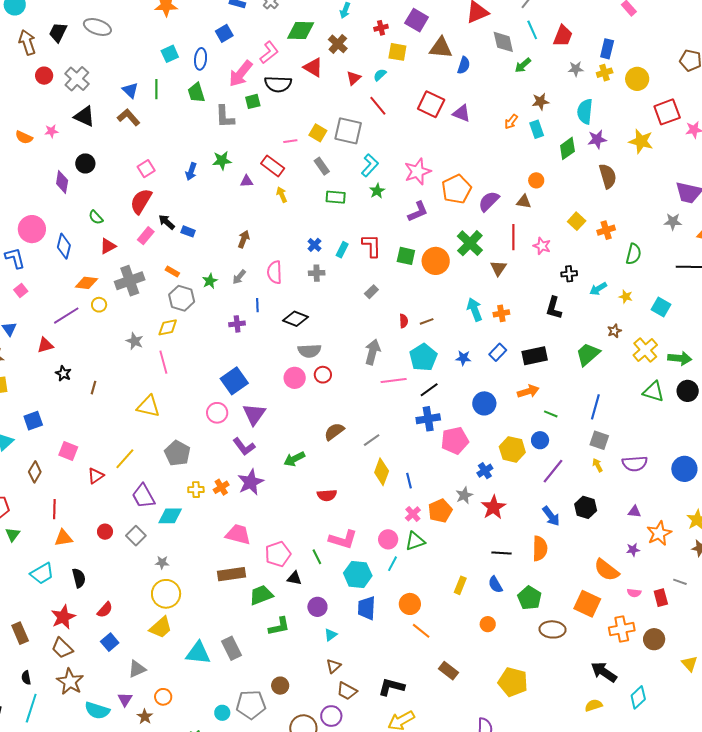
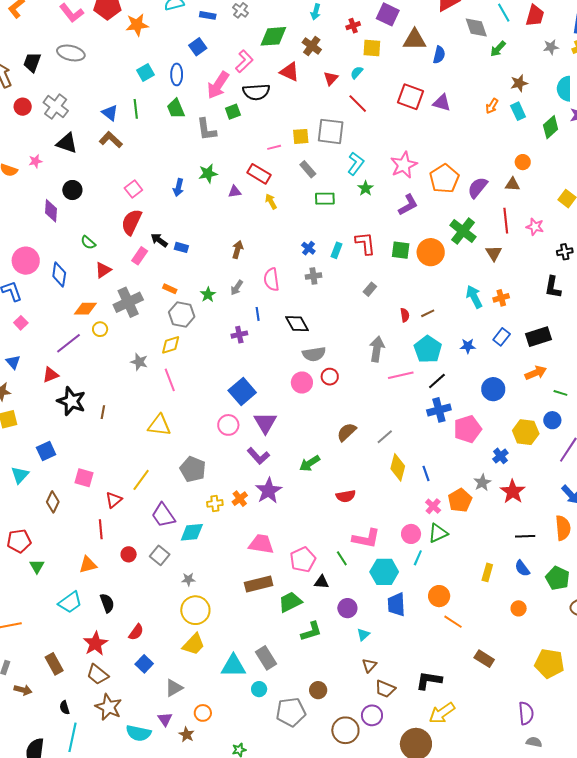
yellow square: (318, 133) -> (301, 136), turned -30
black diamond: (296, 319) -> (297, 324), turned 45
black star: (63, 373) -> (71, 401), size x1.8
red line: (54, 509) -> (101, 529), moved
cyan circle: (222, 713) -> (259, 689), moved

